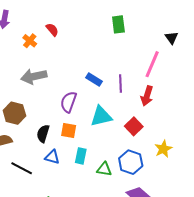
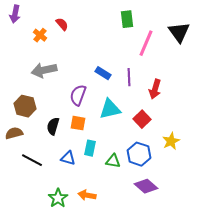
black triangle: (171, 38) -> (179, 32), size x1.6
pink line: (152, 64) -> (146, 43), moved
blue triangle: (52, 157) -> (68, 158), moved

